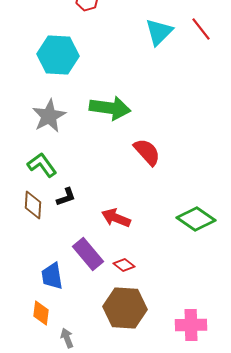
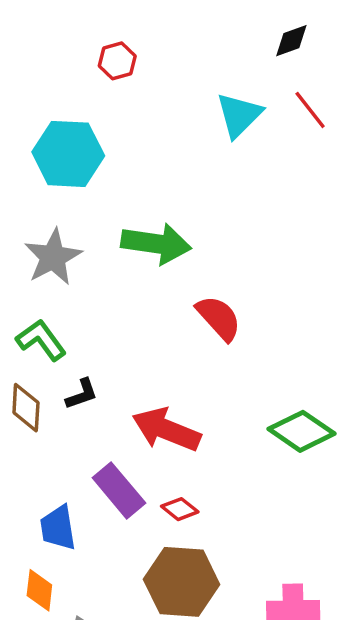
red arrow: (116, 218) -> (166, 430), size x1.4

